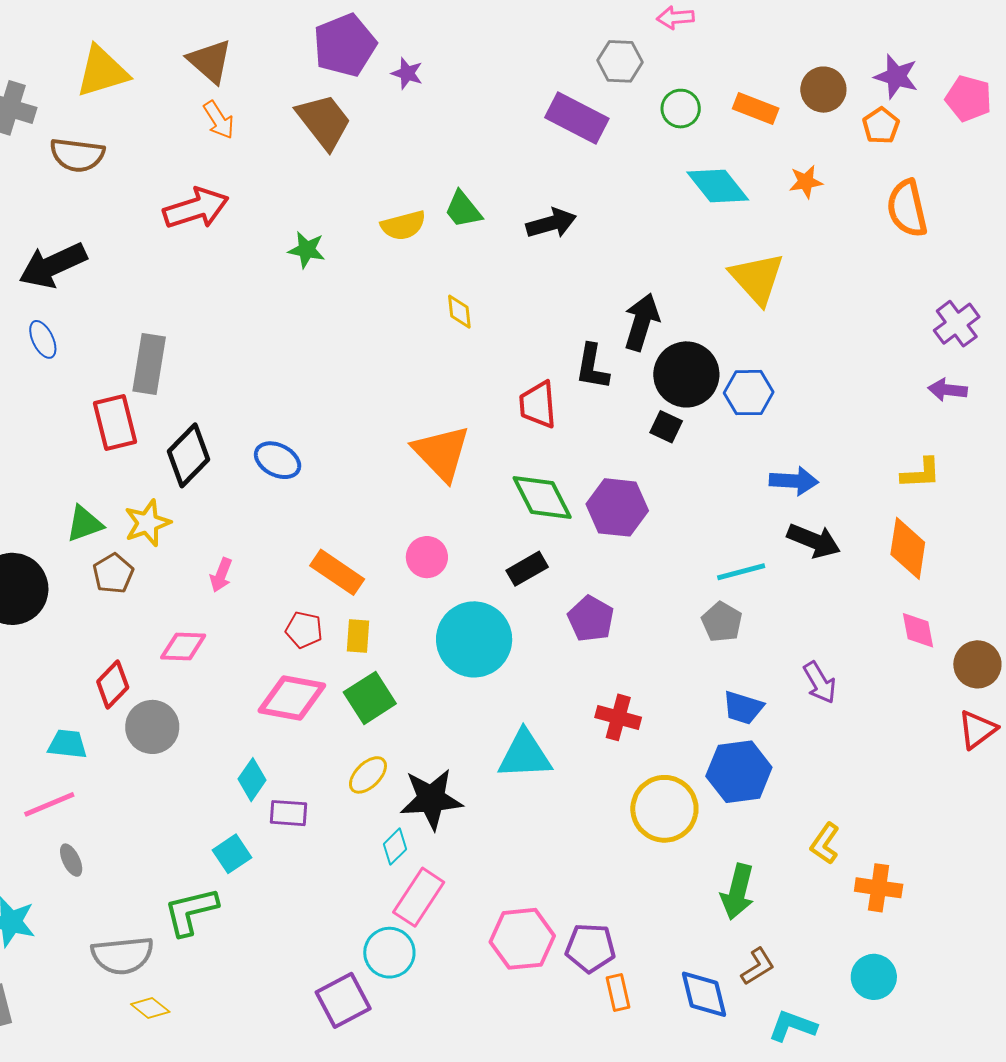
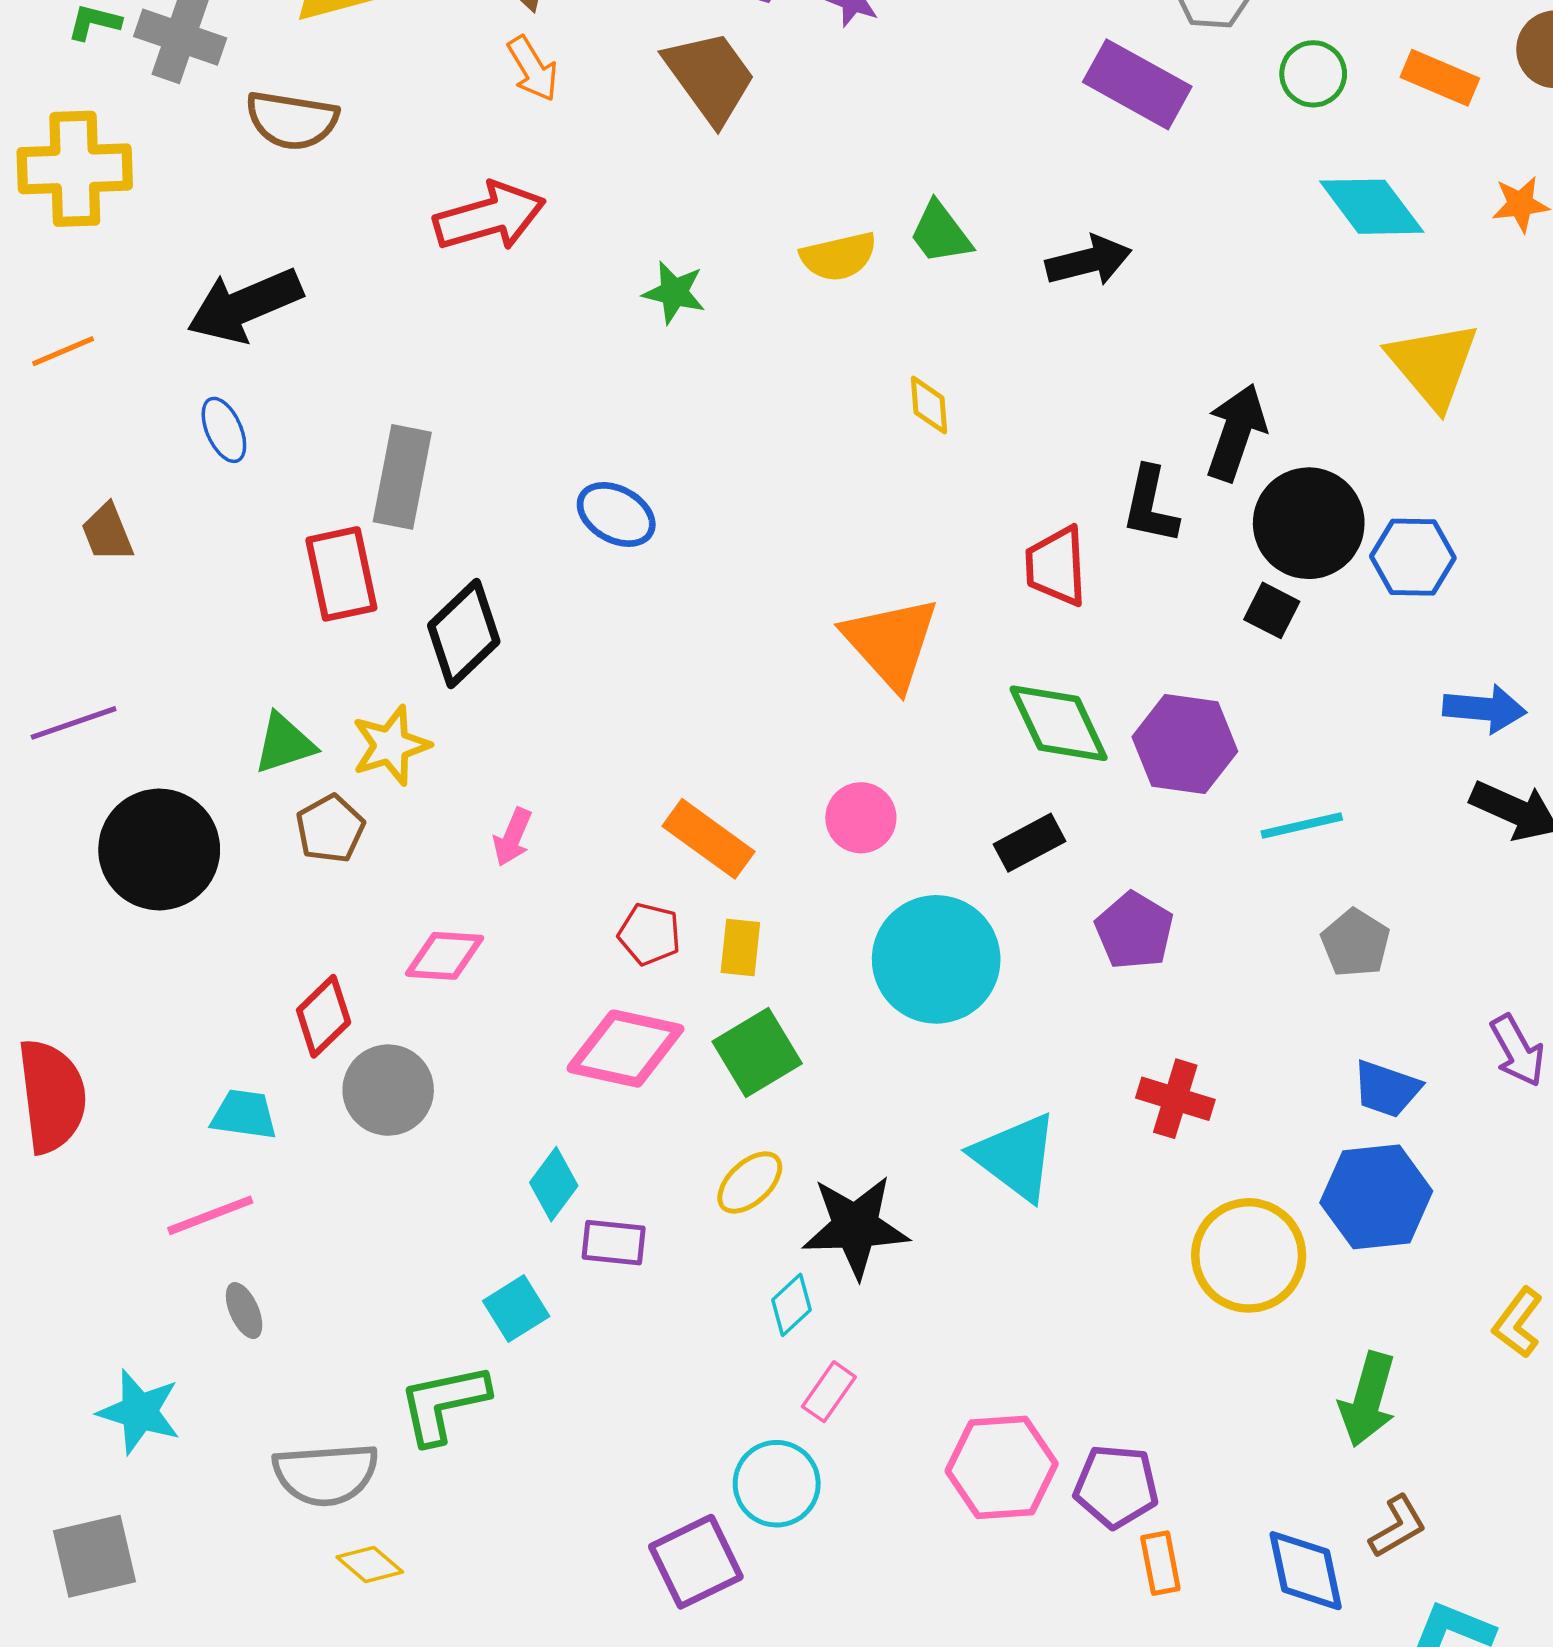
blue ellipse: (278, 460) -> (616, 514), moved
cyan line: (741, 572) -> (1302, 826), moved
cyan triangle: (525, 755) -> (1016, 1157), turned 38
pink rectangle: (419, 897) -> (829, 1392), size x0.6

